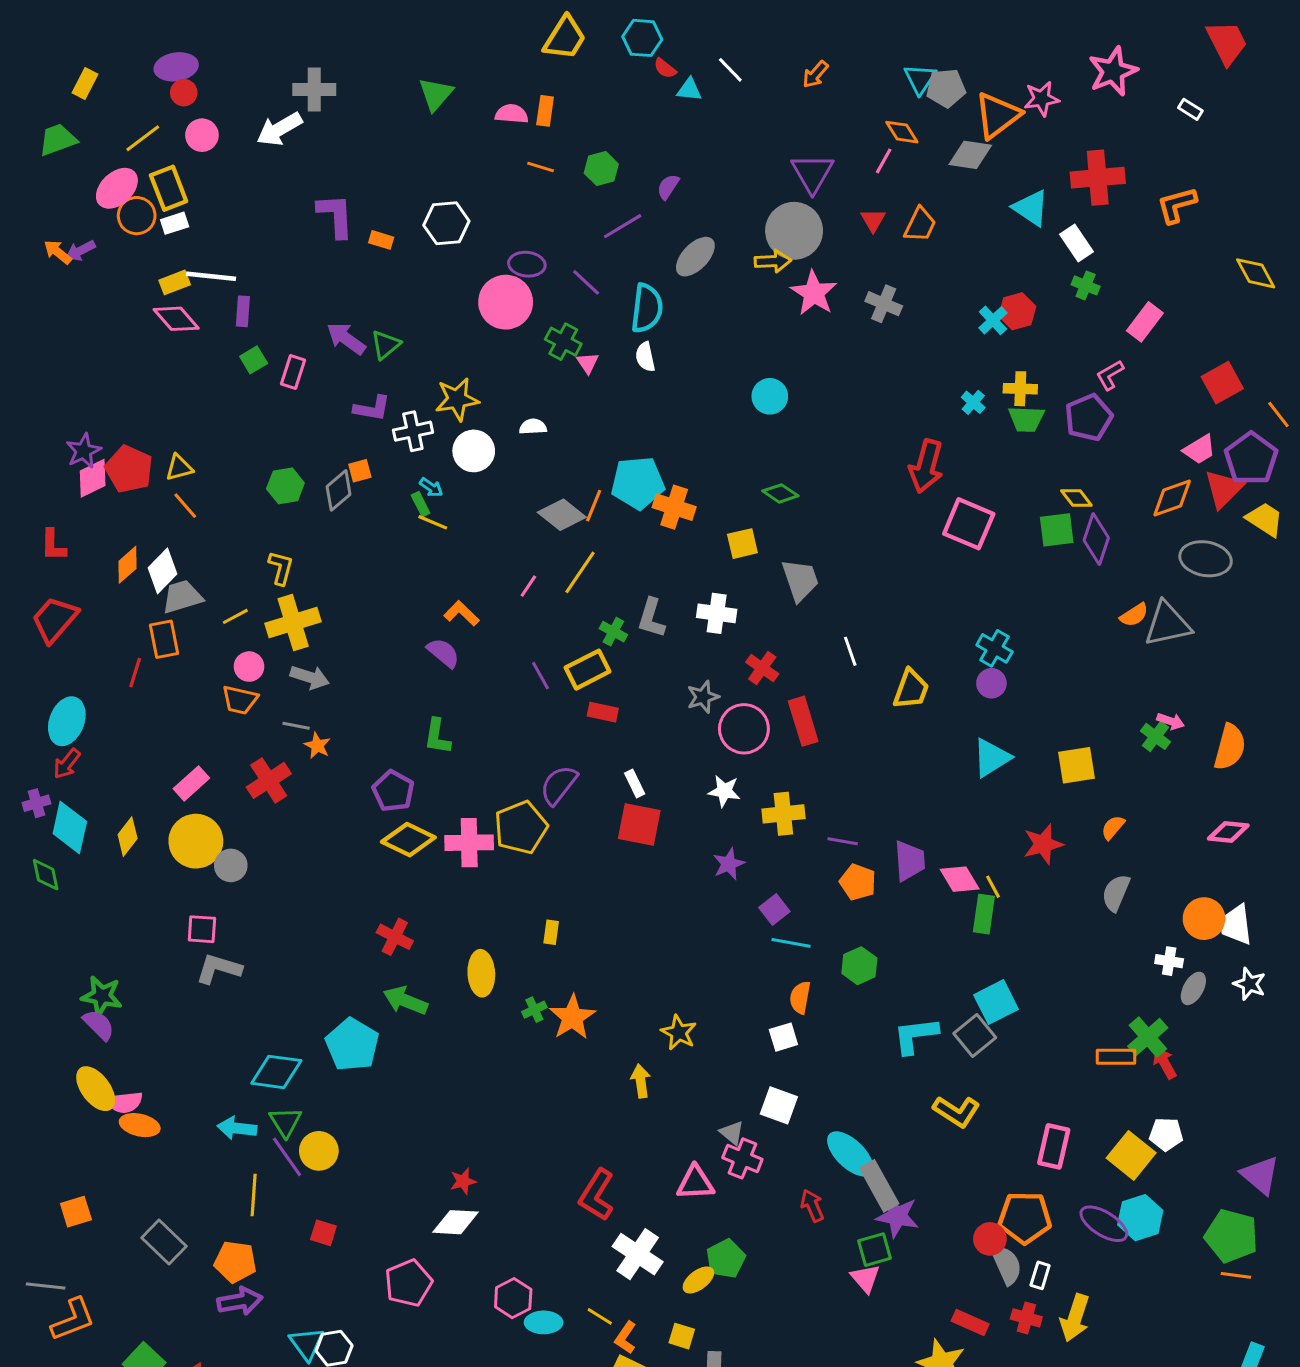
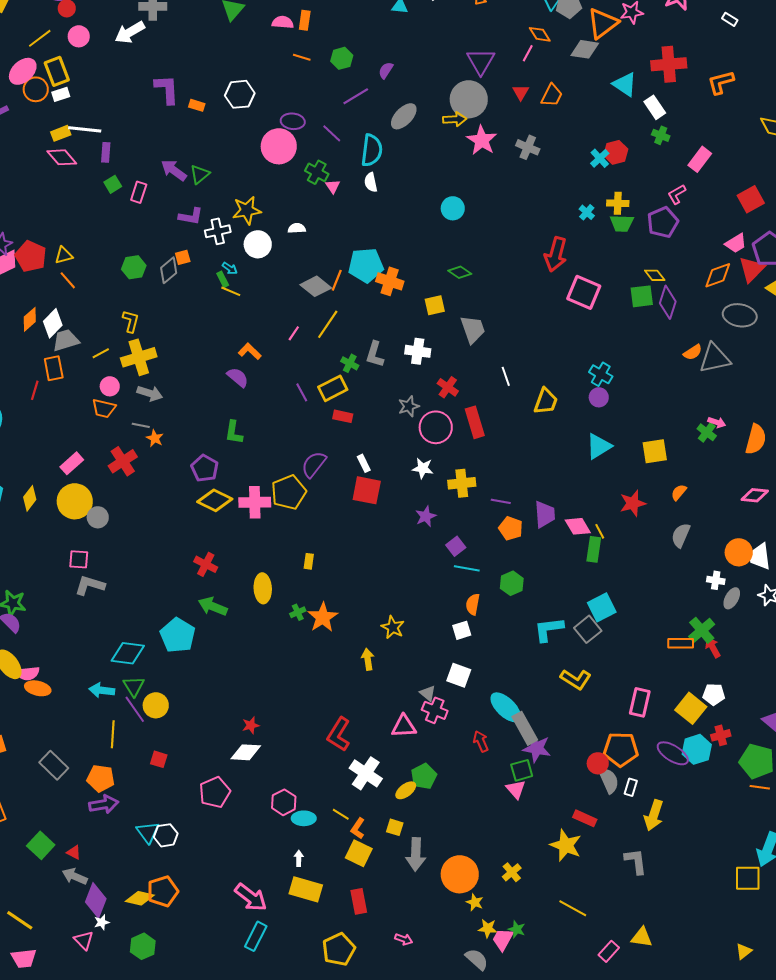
red cross: (1026, 1318) -> (721, 735), moved, turned -30

